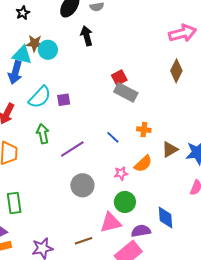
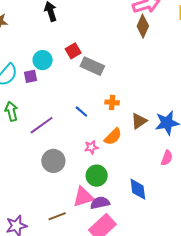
cyan circle: (48, 50) -> (43, 60), moved
brown diamond: (176, 71) -> (143, 26), moved
red square: (119, 78) -> (73, 51), moved
purple semicircle: (141, 231) -> (100, 203), moved

